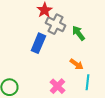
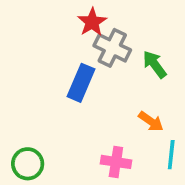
pink cross: (57, 86) -> (116, 162), turned -35

